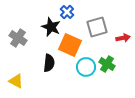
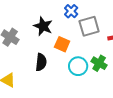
blue cross: (67, 12) -> (71, 11), moved
orange square: (70, 45) -> (62, 44), size x0.7

